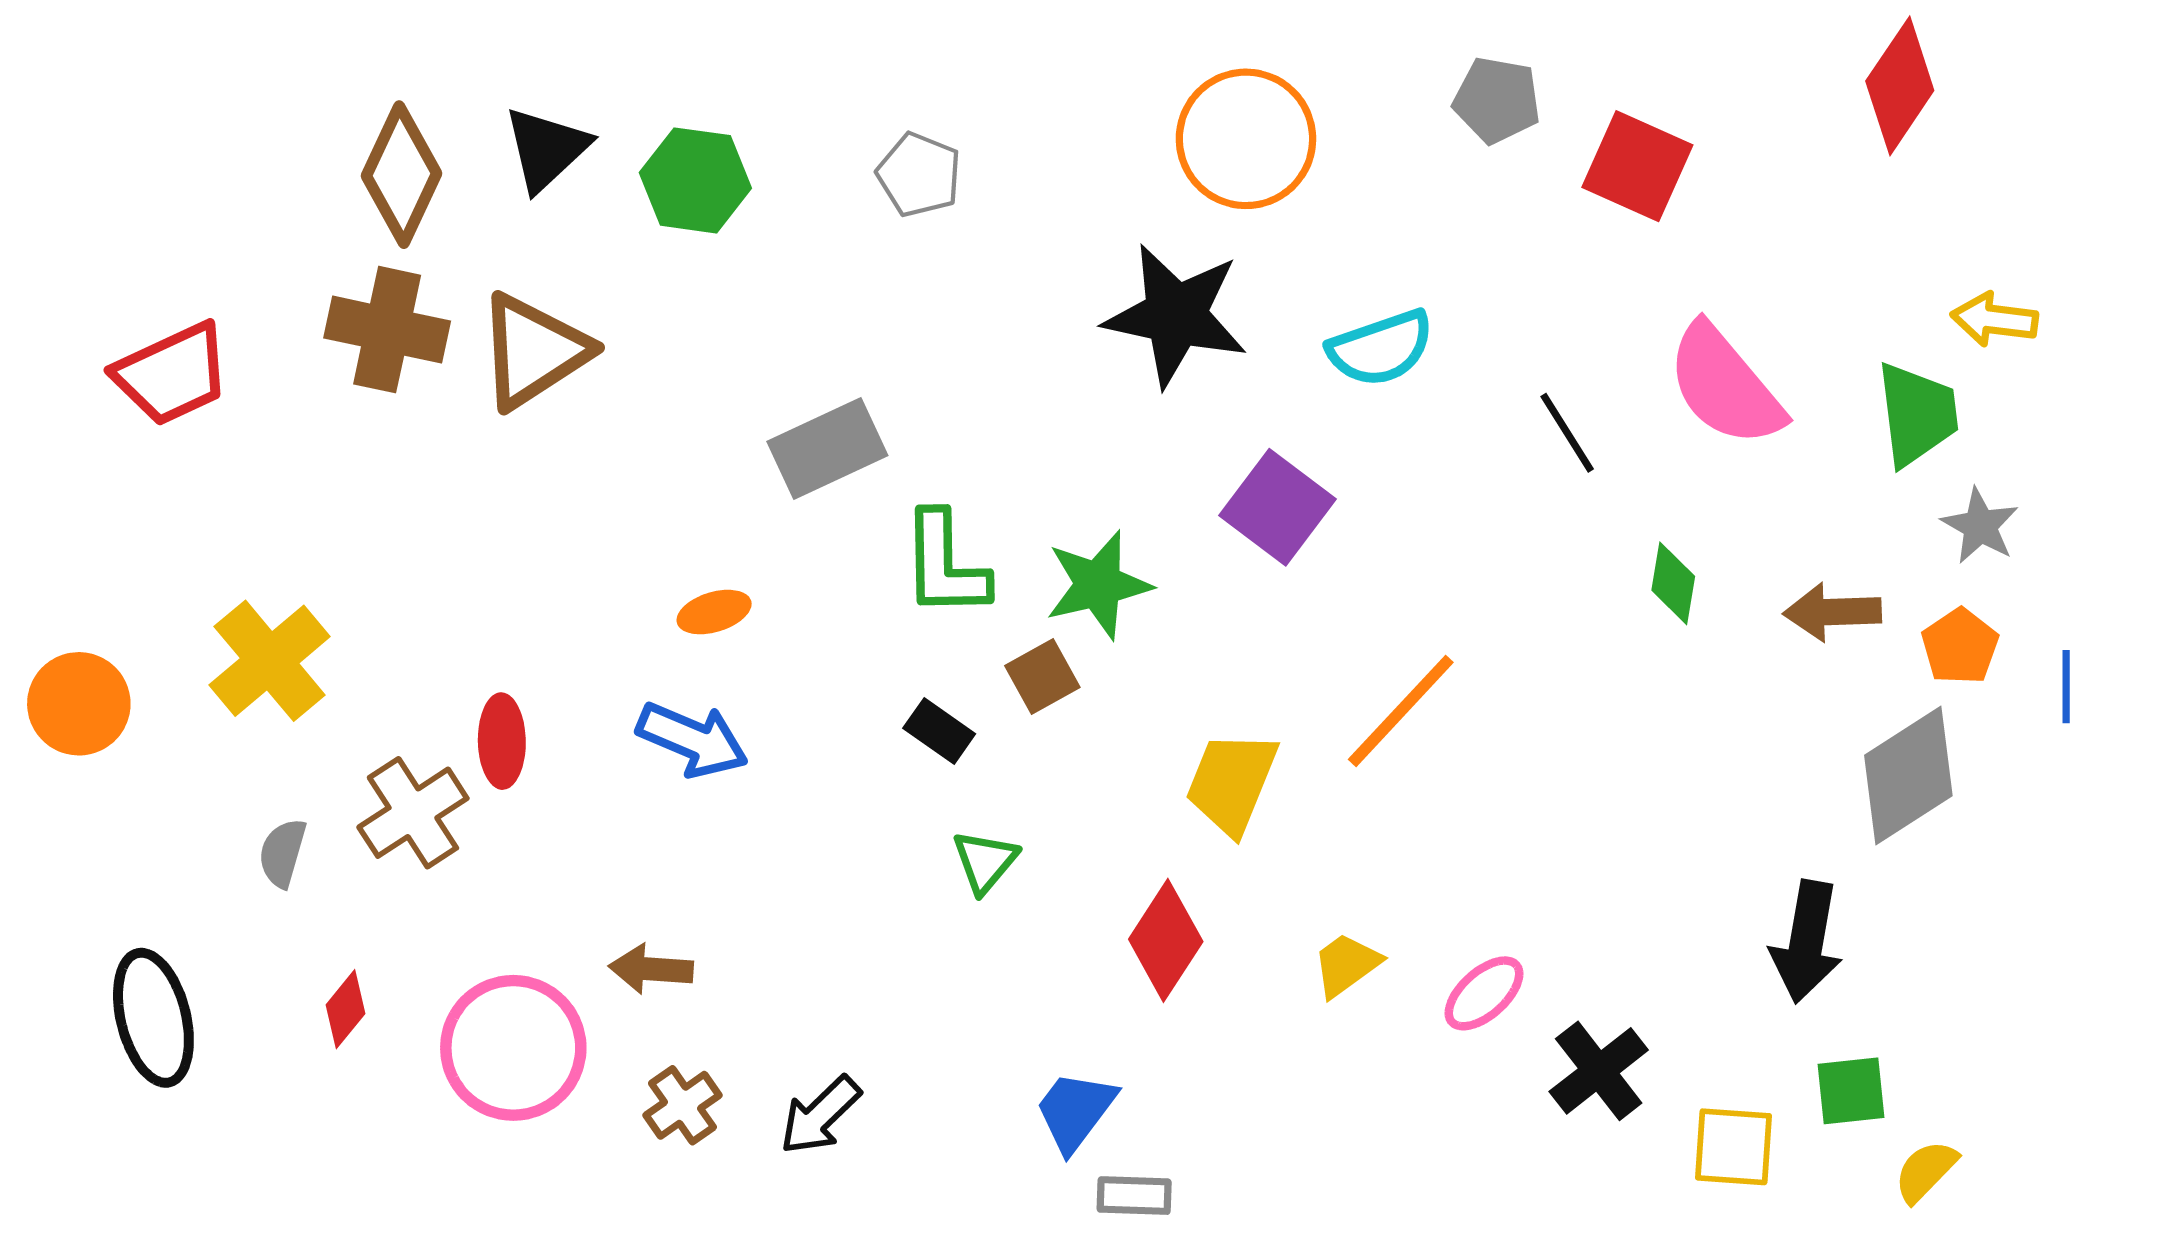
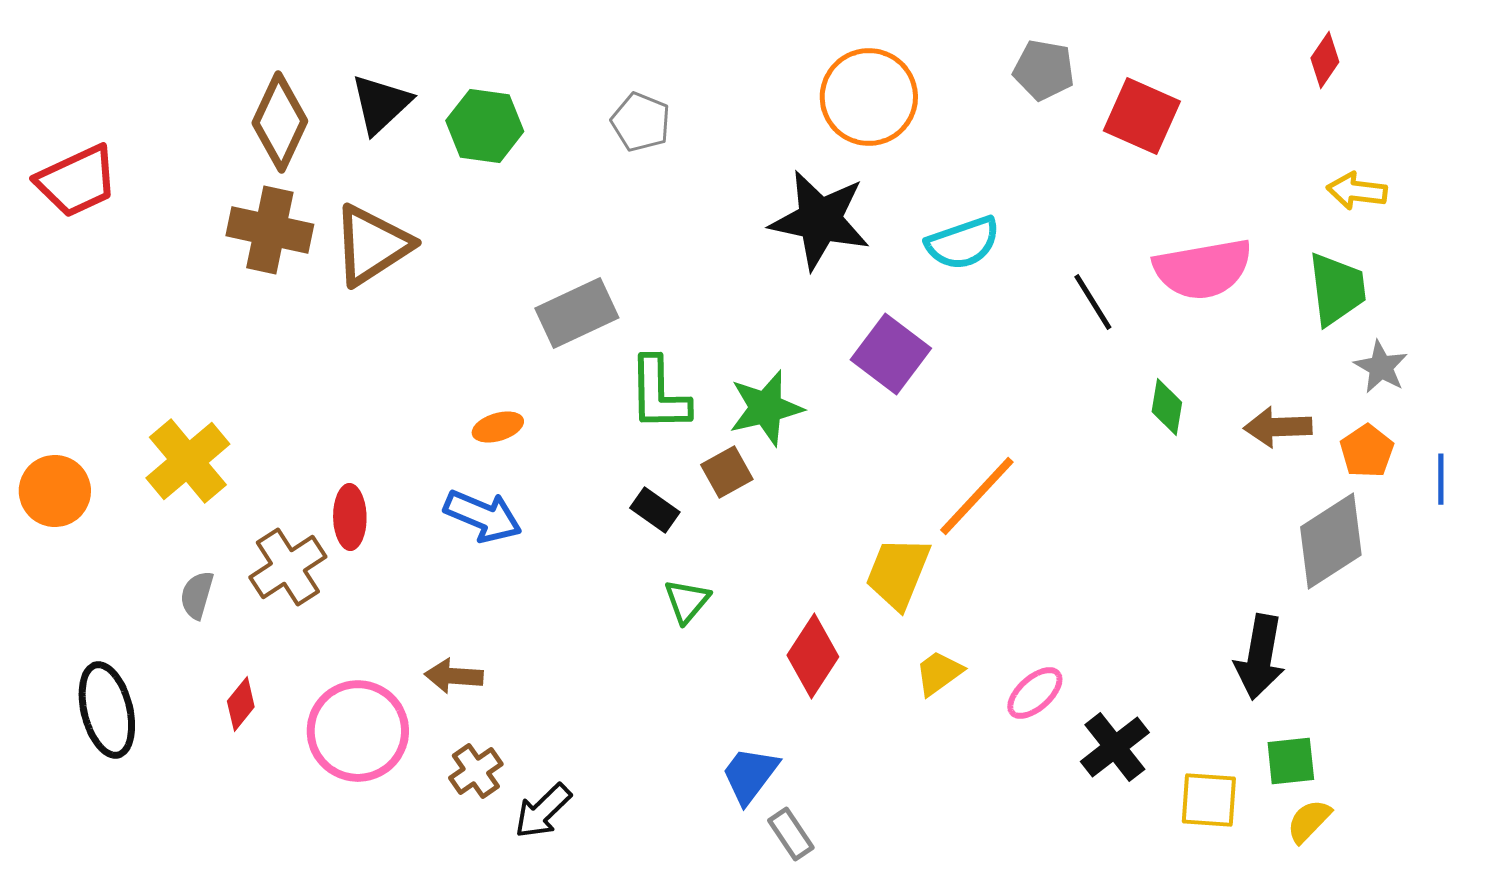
red diamond: (1900, 86) -> (1325, 60), size x0.6
yellow arrow: (1994, 320) -> (1357, 191), moved
red trapezoid: (172, 374) -> (77, 181), moved
pink semicircle: (1725, 385) -> (1203, 269), turned -60
yellow trapezoid: (1232, 783) -> (898, 573), moved
black arrow: (820, 1115) -> (543, 811), moved
yellow semicircle: (1926, 1171) -> (1309, 821), moved
gray rectangle: (1134, 1196) -> (791, 834), turned 54

